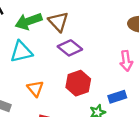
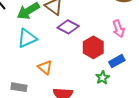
red hexagon: (78, 83) -> (93, 47), moved

